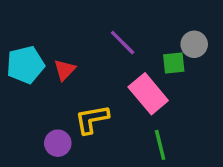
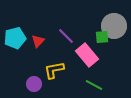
purple line: (123, 43) -> (66, 36), moved
gray circle: (194, 44) -> (114, 26), size x1.6
green line: (160, 145) -> (94, 85), turned -48

